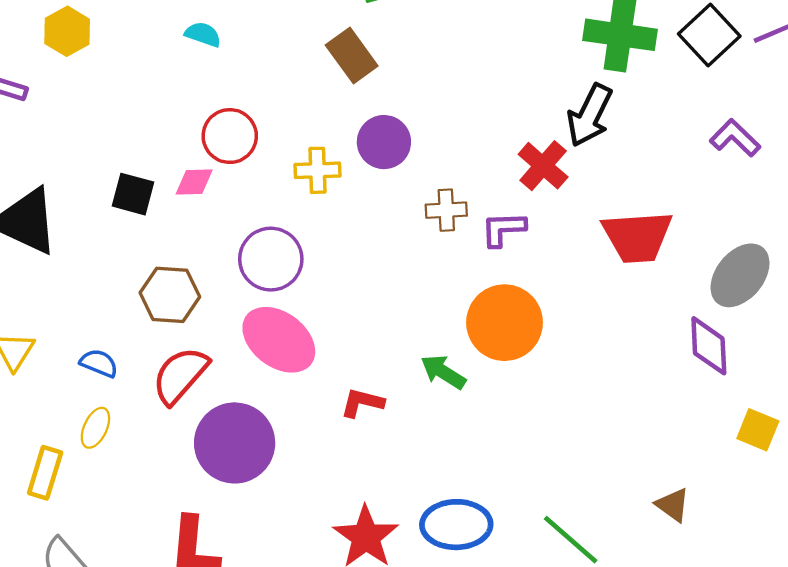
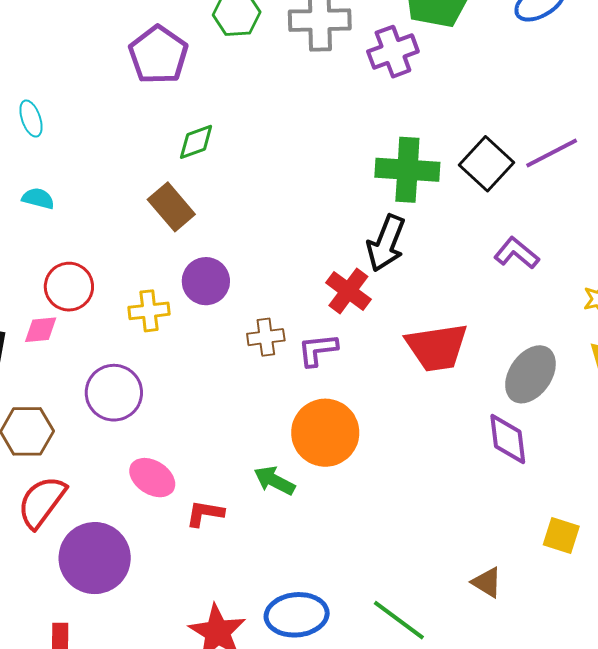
pink ellipse: (279, 340) -> (152, 478), moved, size x0.7
yellow square: (758, 430) -> (561, 536), moved

